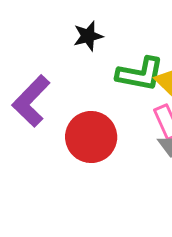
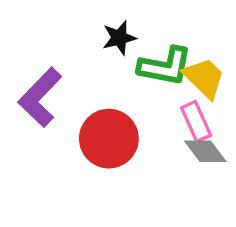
black star: (88, 36) -> (119, 38), moved

